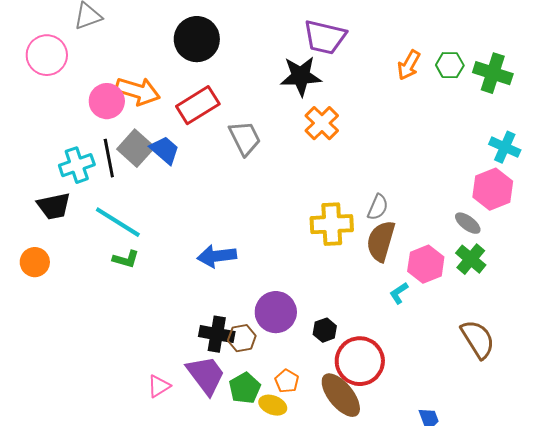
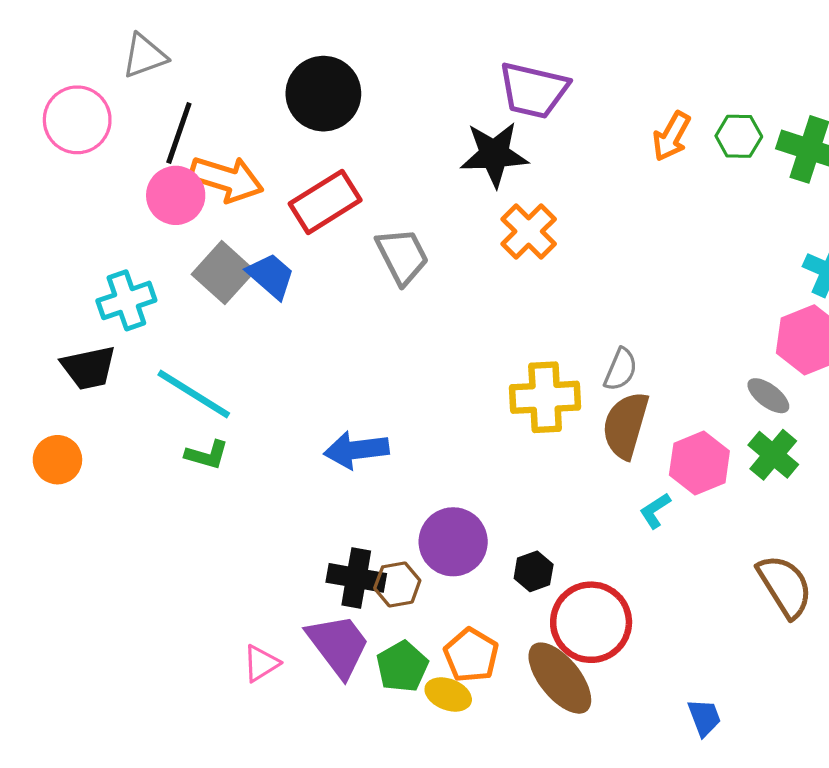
black line: (109, 158) -> (179, 133), moved, turned 30
orange pentagon: (287, 381) -> (471, 655), size x1.4

